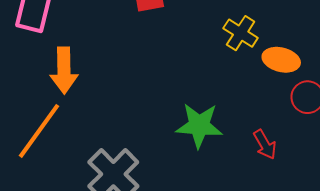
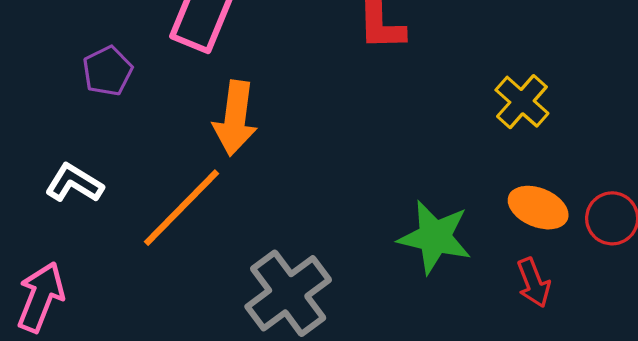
orange ellipse: (281, 60) -> (538, 208), moved

